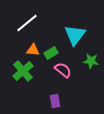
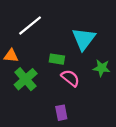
orange triangle: (33, 50) -> (11, 56), moved
green rectangle: (51, 53) -> (57, 59), turned 40

